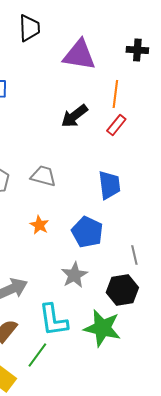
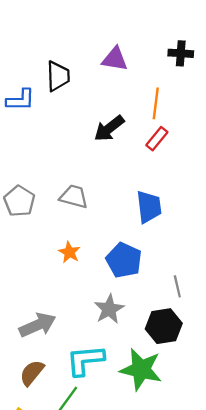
black trapezoid: (29, 28) -> (58, 76), moved
purple triangle: (79, 55) -> (115, 59), size x0.7
cyan L-shape: (53, 320) -> (85, 360), turned 93

